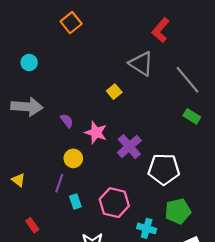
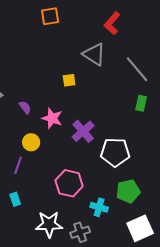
orange square: (71, 23) -> (50, 16), moved, turned 30
yellow square: (114, 92) -> (69, 80), turned 32
green rectangle: (192, 116) -> (141, 103), turned 70
cyan rectangle: (75, 202) -> (15, 199), moved

